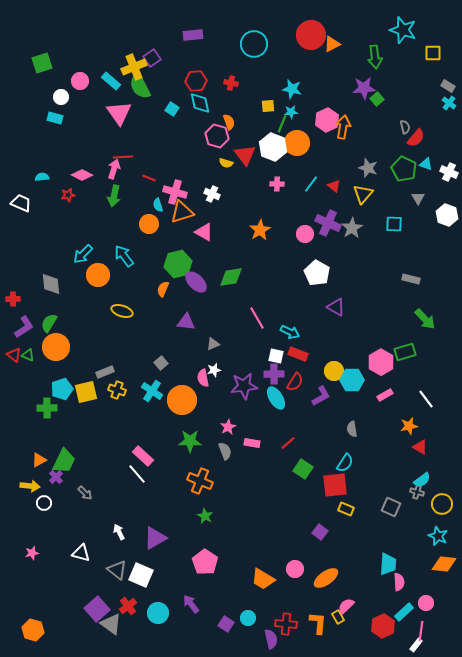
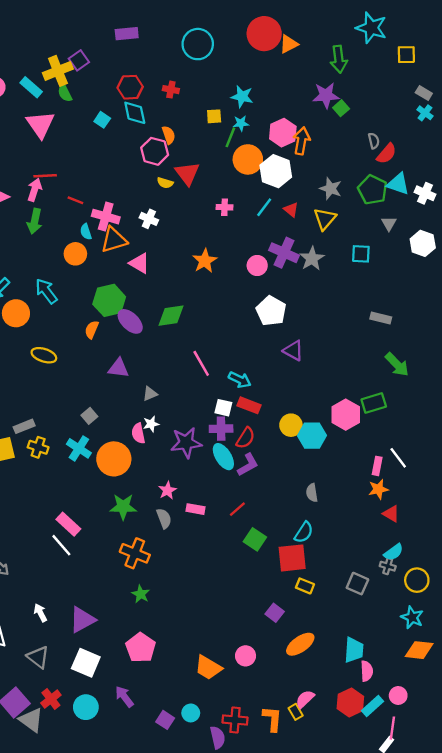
green semicircle: (140, 86) -> (65, 93), size x0.6
white hexagon: (273, 147) -> (276, 171), moved
cyan triangle: (426, 164) -> (398, 184), size x1.5
pink rectangle: (385, 395) -> (377, 466), moved, turned -49
purple L-shape: (321, 396) -> (248, 465), moved
white square: (141, 575) -> (86, 663), moved
orange ellipse: (326, 578) -> (300, 644), moved
red hexagon: (383, 626) -> (350, 702), moved

